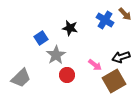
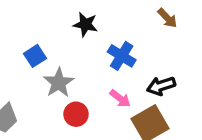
blue cross: (105, 20) -> (122, 56), moved
black star: (70, 28) -> (85, 24), moved

